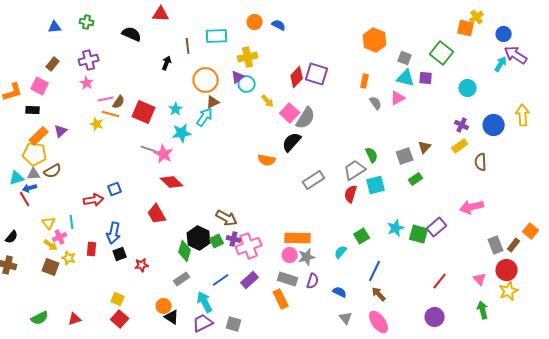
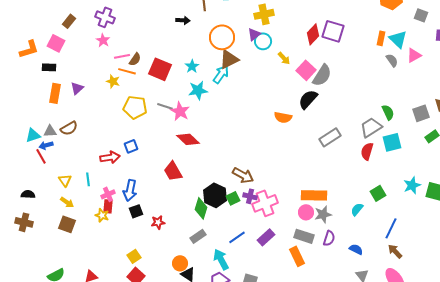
purple cross: (89, 60) -> (105, 17), turned 36
black arrow: (167, 63) -> (183, 20), turned 72
cyan triangle: (406, 78) -> (398, 39), moved, turned 30
brown triangle: (213, 102) -> (229, 59), size x1.5
orange rectangle: (39, 136) -> (55, 93), turned -36
yellow pentagon: (35, 154) -> (135, 107), moved
black semicircle: (12, 237) -> (28, 194), turned -128
pink cross: (60, 237) -> (108, 194), moved
yellow star: (69, 258) -> (102, 215), moved
yellow square: (118, 299) -> (134, 256), turned 32

